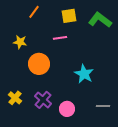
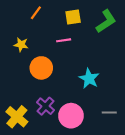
green L-shape: (100, 20) -> (106, 21), turned 110
yellow cross: (15, 98) -> (17, 117), moved, size x1.5
pink circle: (67, 109) -> (71, 116), size x1.5

